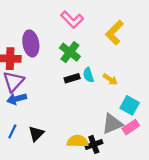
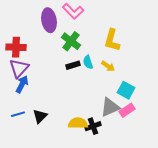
yellow L-shape: (114, 33) -> (112, 40), moved, turned -30
purple ellipse: (31, 43) -> (49, 20), moved
blue arrow: (17, 99) -> (22, 84), turned 132
blue line: (12, 131) -> (18, 114), turned 48

